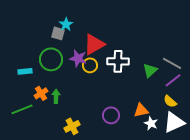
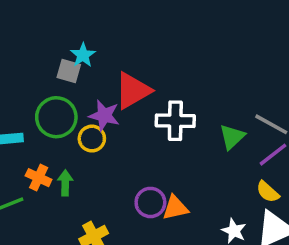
yellow circle: (90, 65) -> (92, 139), moved
orange cross: (41, 93) -> (39, 178), turned -32
orange triangle: (141, 110) -> (175, 208), moved
purple circle: (111, 115) -> (150, 202), moved

